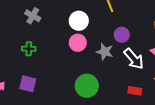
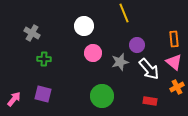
gray cross: (33, 16) -> (32, 33), moved
white circle: (79, 21) -> (84, 26), moved
gray star: (105, 52) -> (120, 62), turned -30

